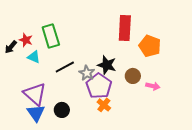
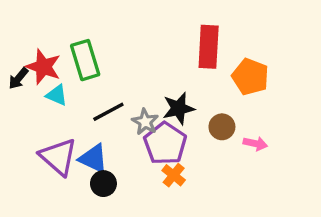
red star: (26, 40) -> (43, 67), size x1.5
black star: (107, 65) -> (179, 108), turned -30
blue triangle: (36, 113) -> (93, 159), moved, turned -30

